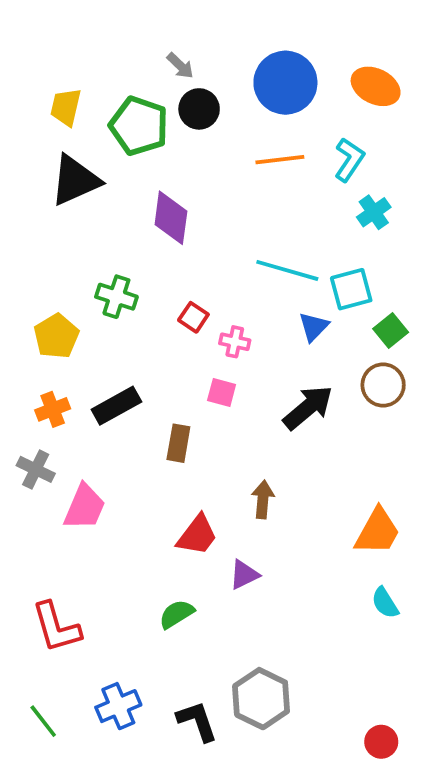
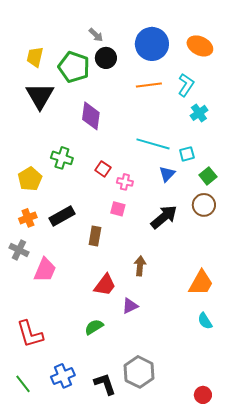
black triangle: (75, 180) -> (40, 96), turned -36
cyan square: (351, 289) -> (187, 154), size x0.7

